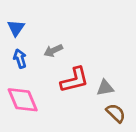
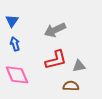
gray arrow: (53, 51) -> (55, 30), moved, size x1.5
brown semicircle: (116, 113) -> (71, 86), moved, turned -42

